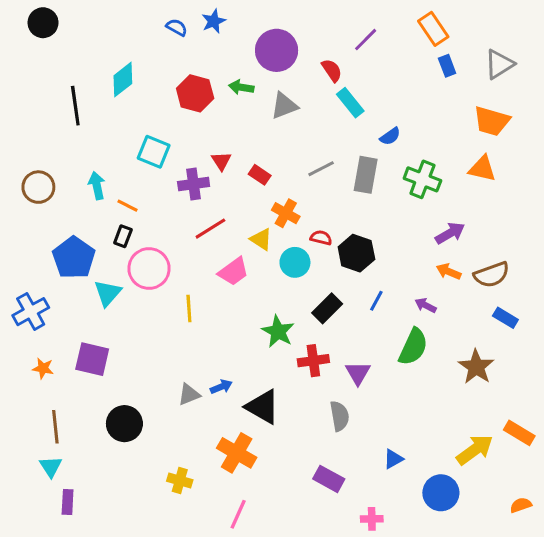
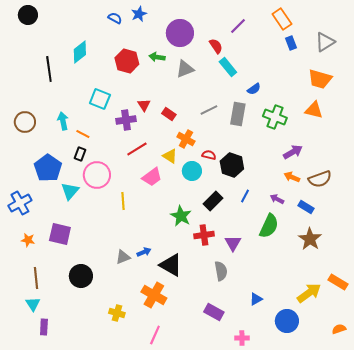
blue rectangle: (505, 318) -> (306, 207), moved

